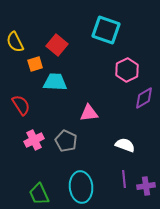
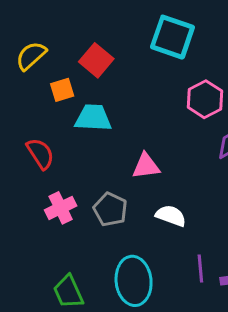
yellow semicircle: (15, 42) -> (31, 56), turned 75
white semicircle: (125, 145) -> (171, 216), moved

